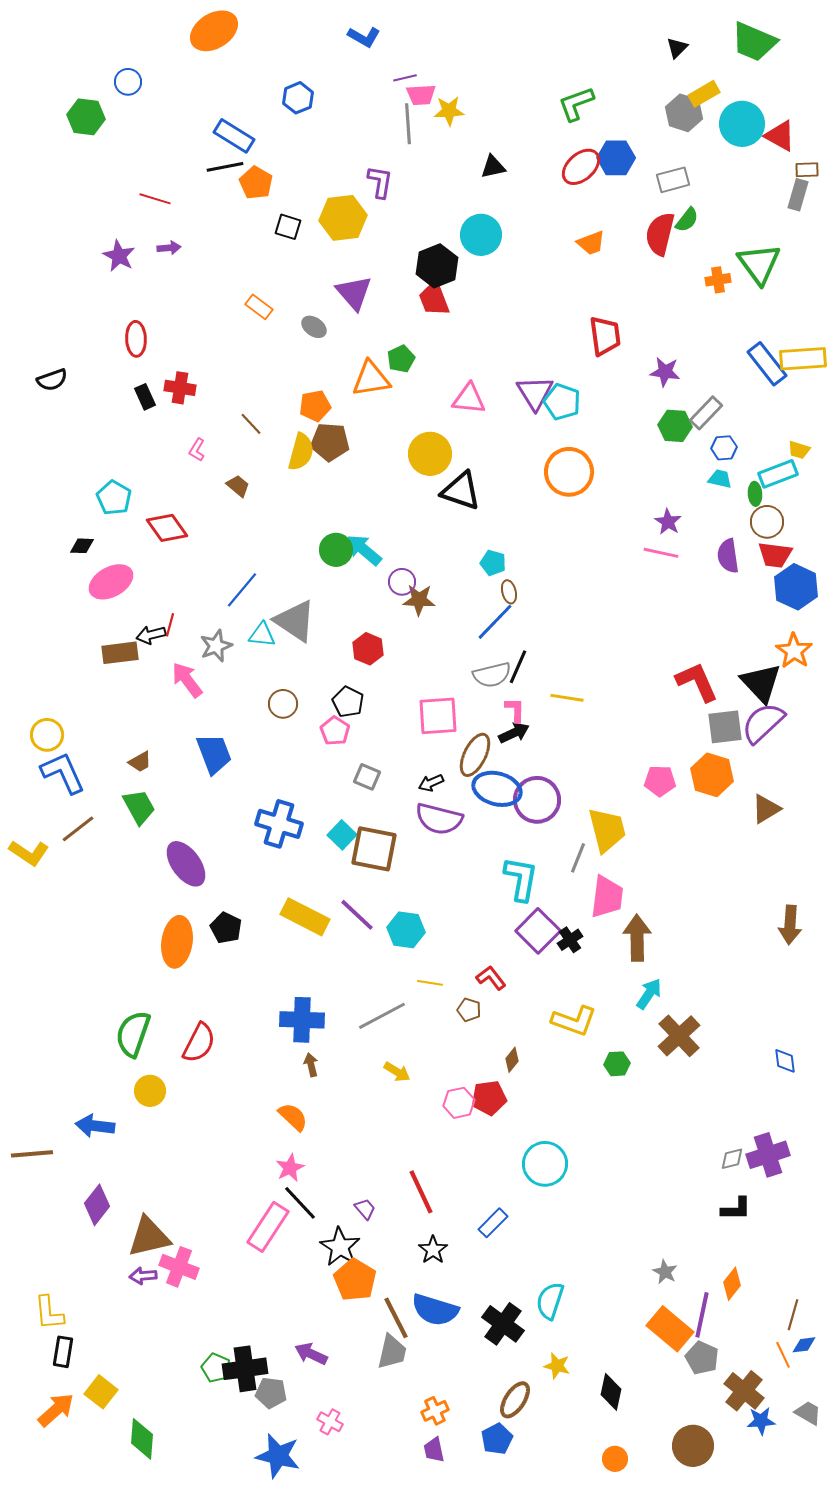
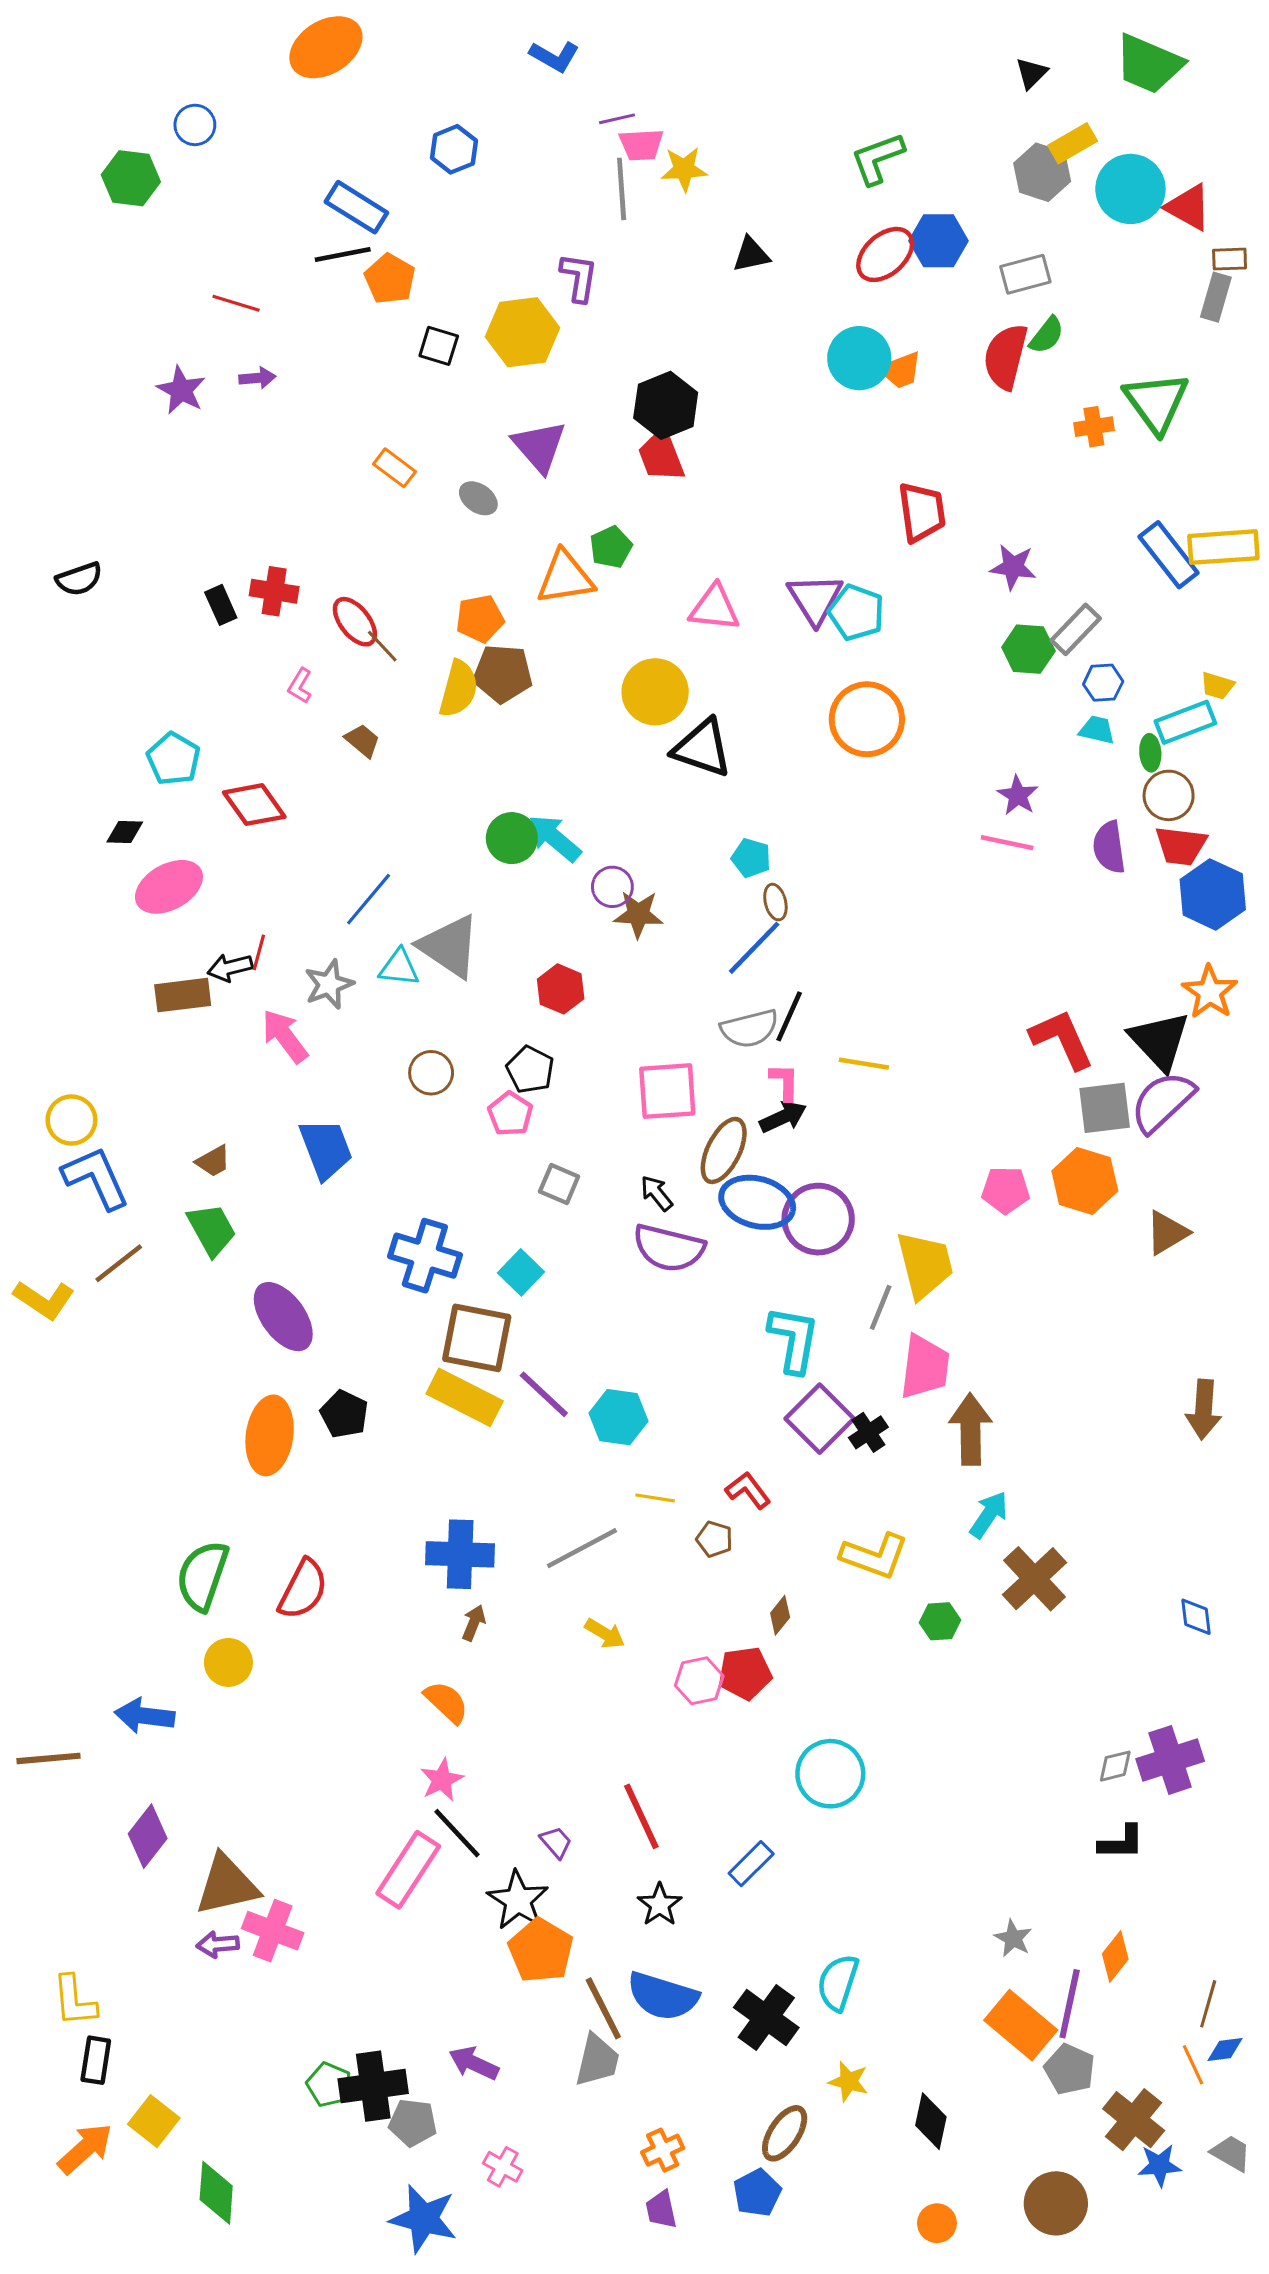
cyan circle: (481, 235) -> (859, 358), moved
red ellipse: (136, 339) -> (355, 622), moved, turned -36
black arrow: (431, 783) -> (657, 1193), turned 75
brown square: (374, 849) -> (477, 1338), moved
brown arrow: (311, 1065) -> (474, 1623), turned 35

